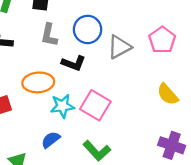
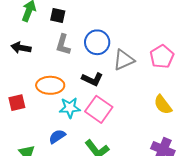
black L-shape: (74, 63) -> (92, 79), moved

